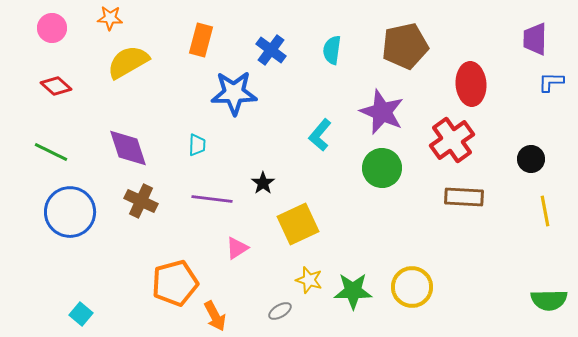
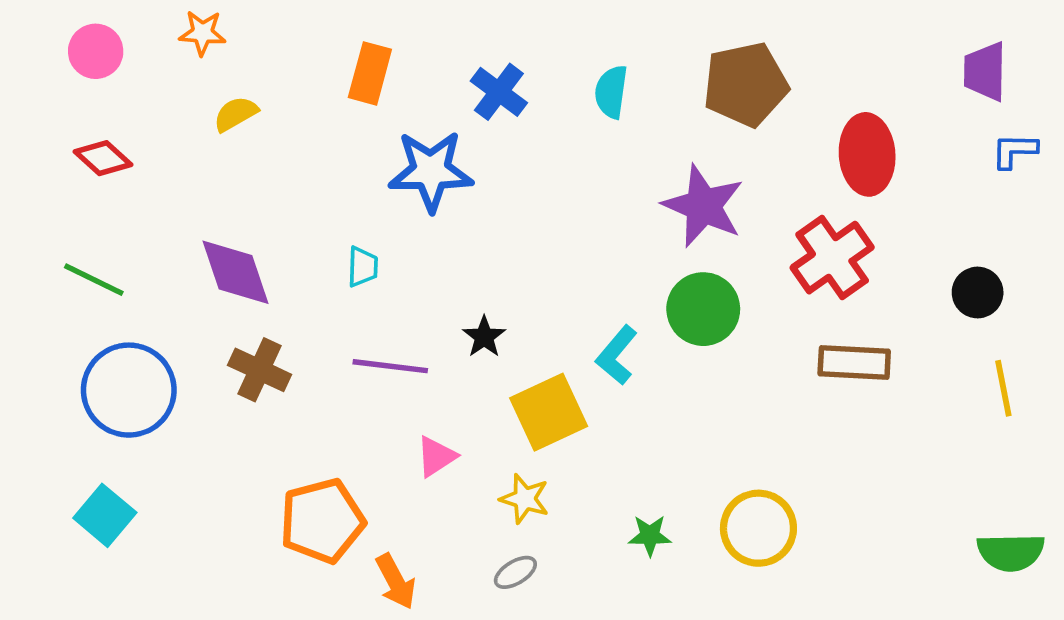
yellow semicircle: (128, 62) -> (236, 114), size x0.6
cyan L-shape: (320, 135) -> (617, 355), moved
yellow star: (309, 280) -> (525, 499), moved
green star: (353, 291) -> (650, 536), size x0.6
cyan square: (81, 314) -> (105, 515), moved, size x1.4

